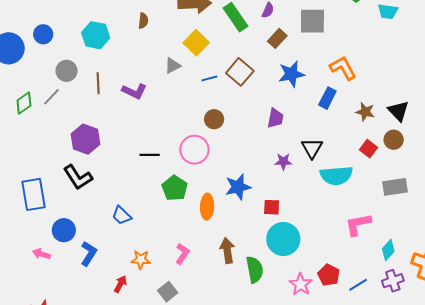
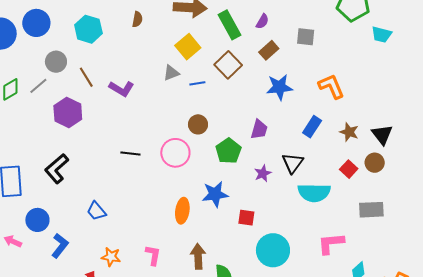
gray square: (312, 21) -> (306, 37), size x0.7
blue circle: (43, 34) -> (36, 23), size x1.4
gray triangle: (173, 66) -> (171, 73), moved
brown square: (240, 72) -> (228, 65), moved
brown line: (98, 83) -> (86, 77), turned -35
blue rectangle: (327, 98) -> (312, 127), moved
purple hexagon: (85, 139) -> (68, 112), moved
purple star: (283, 162) -> (263, 173), turned -30
black L-shape: (78, 177) -> (57, 169), turned 76
green pentagon: (175, 188) -> (228, 151), moved
cyan circle: (283, 239) -> (273, 250), moved
pink L-shape: (182, 254) -> (153, 255), turned -30

